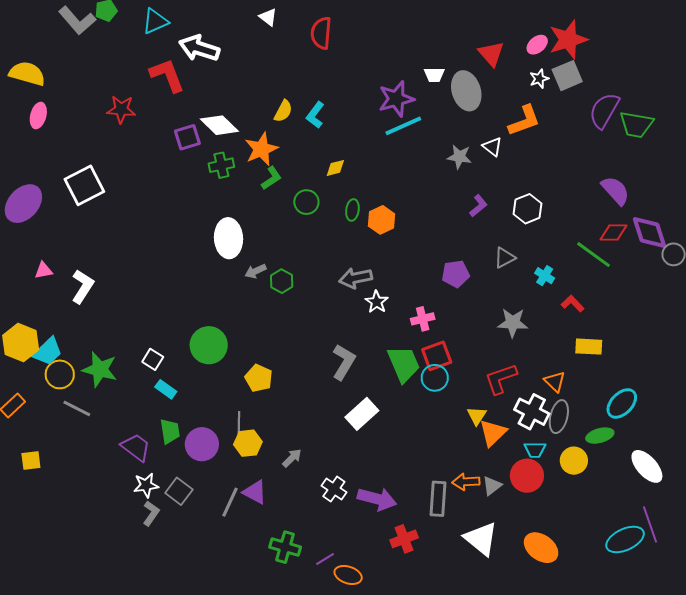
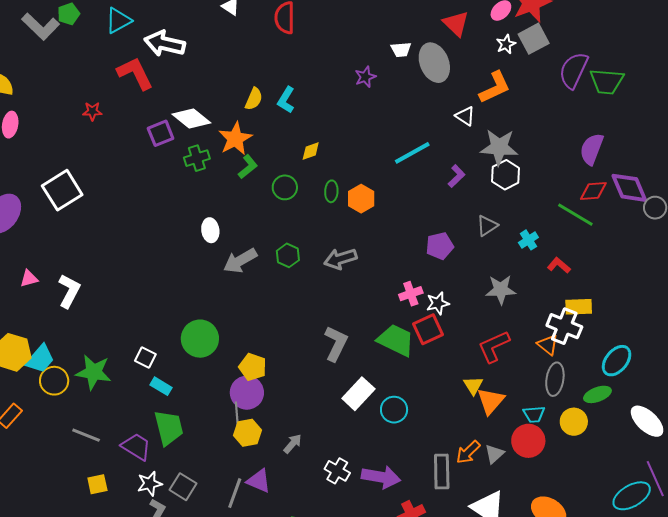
purple star: (396, 99) -> (365, 77), size x0.6
red star: (121, 109) -> (92, 111), size x0.7
cyan line: (403, 126) -> (412, 153), moved
gray star: (459, 157) -> (499, 147), moved, size x1.5
purple semicircle: (615, 191) -> (592, 149), turned -112
white ellipse: (229, 238) -> (210, 230), size x0.6
gray arrow: (256, 271) -> (240, 261), size x1.6
cyan cross: (545, 276) -> (528, 240), turned 30
green hexagon: (282, 281) -> (288, 255), moved
white star: (377, 302) -> (438, 303), moved, turned 30
green trapezoid: (404, 364) -> (396, 340), turned -36
cyan circle: (435, 378) -> (394, 410), moved
gray line: (77, 408) -> (86, 435), moved
white cross: (532, 412) -> (564, 326), moved
green trapezoid: (170, 431) -> (169, 428), size x1.4
purple circle: (202, 444) -> (247, 393), moved
yellow square: (31, 461) -> (97, 484), moved
orange arrow: (466, 482) -> (468, 452), turned -36

